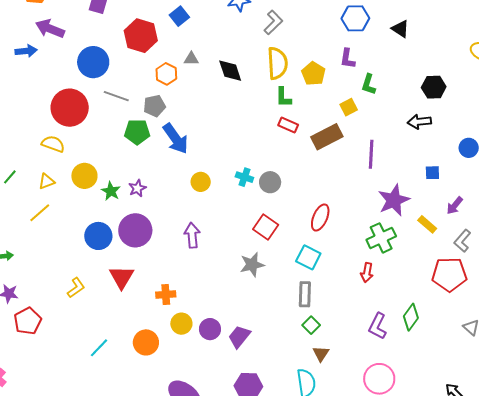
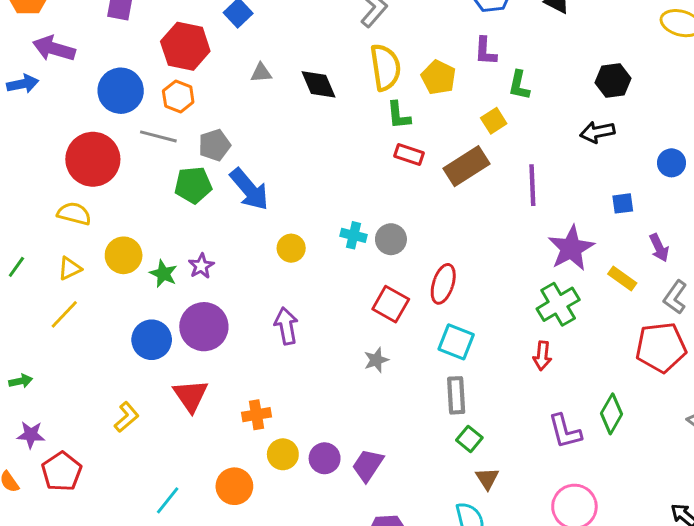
orange hexagon: (166, 74) -> (178, 97), moved
purple arrow: (455, 206) -> (659, 248), turned -60
red ellipse: (320, 217) -> (443, 284), moved
gray star: (252, 265) -> (376, 360), size x0.7
purple L-shape: (378, 326) -> (565, 431), turned -36

